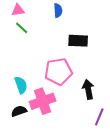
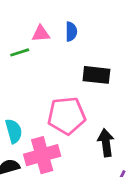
pink triangle: (18, 10) -> (41, 34), moved
green line: (22, 28) -> (20, 52), turned -64

